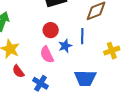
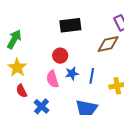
blue line: (82, 36) -> (92, 76), moved

